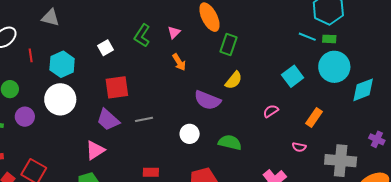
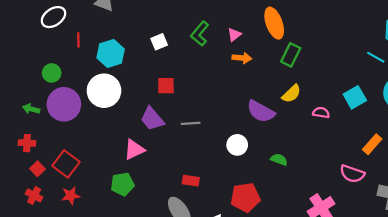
orange arrow: (179, 62) -> (242, 58), moved, turned -60
red square: (117, 87) -> (166, 86), size x0.7
pink semicircle: (271, 111) -> (321, 113), moved, turned 35
purple circle: (25, 117) -> (64, 104), size x1.6
green semicircle: (230, 142) -> (279, 160), size x0.7
pink semicircle: (299, 147) -> (352, 174), size x1.6

